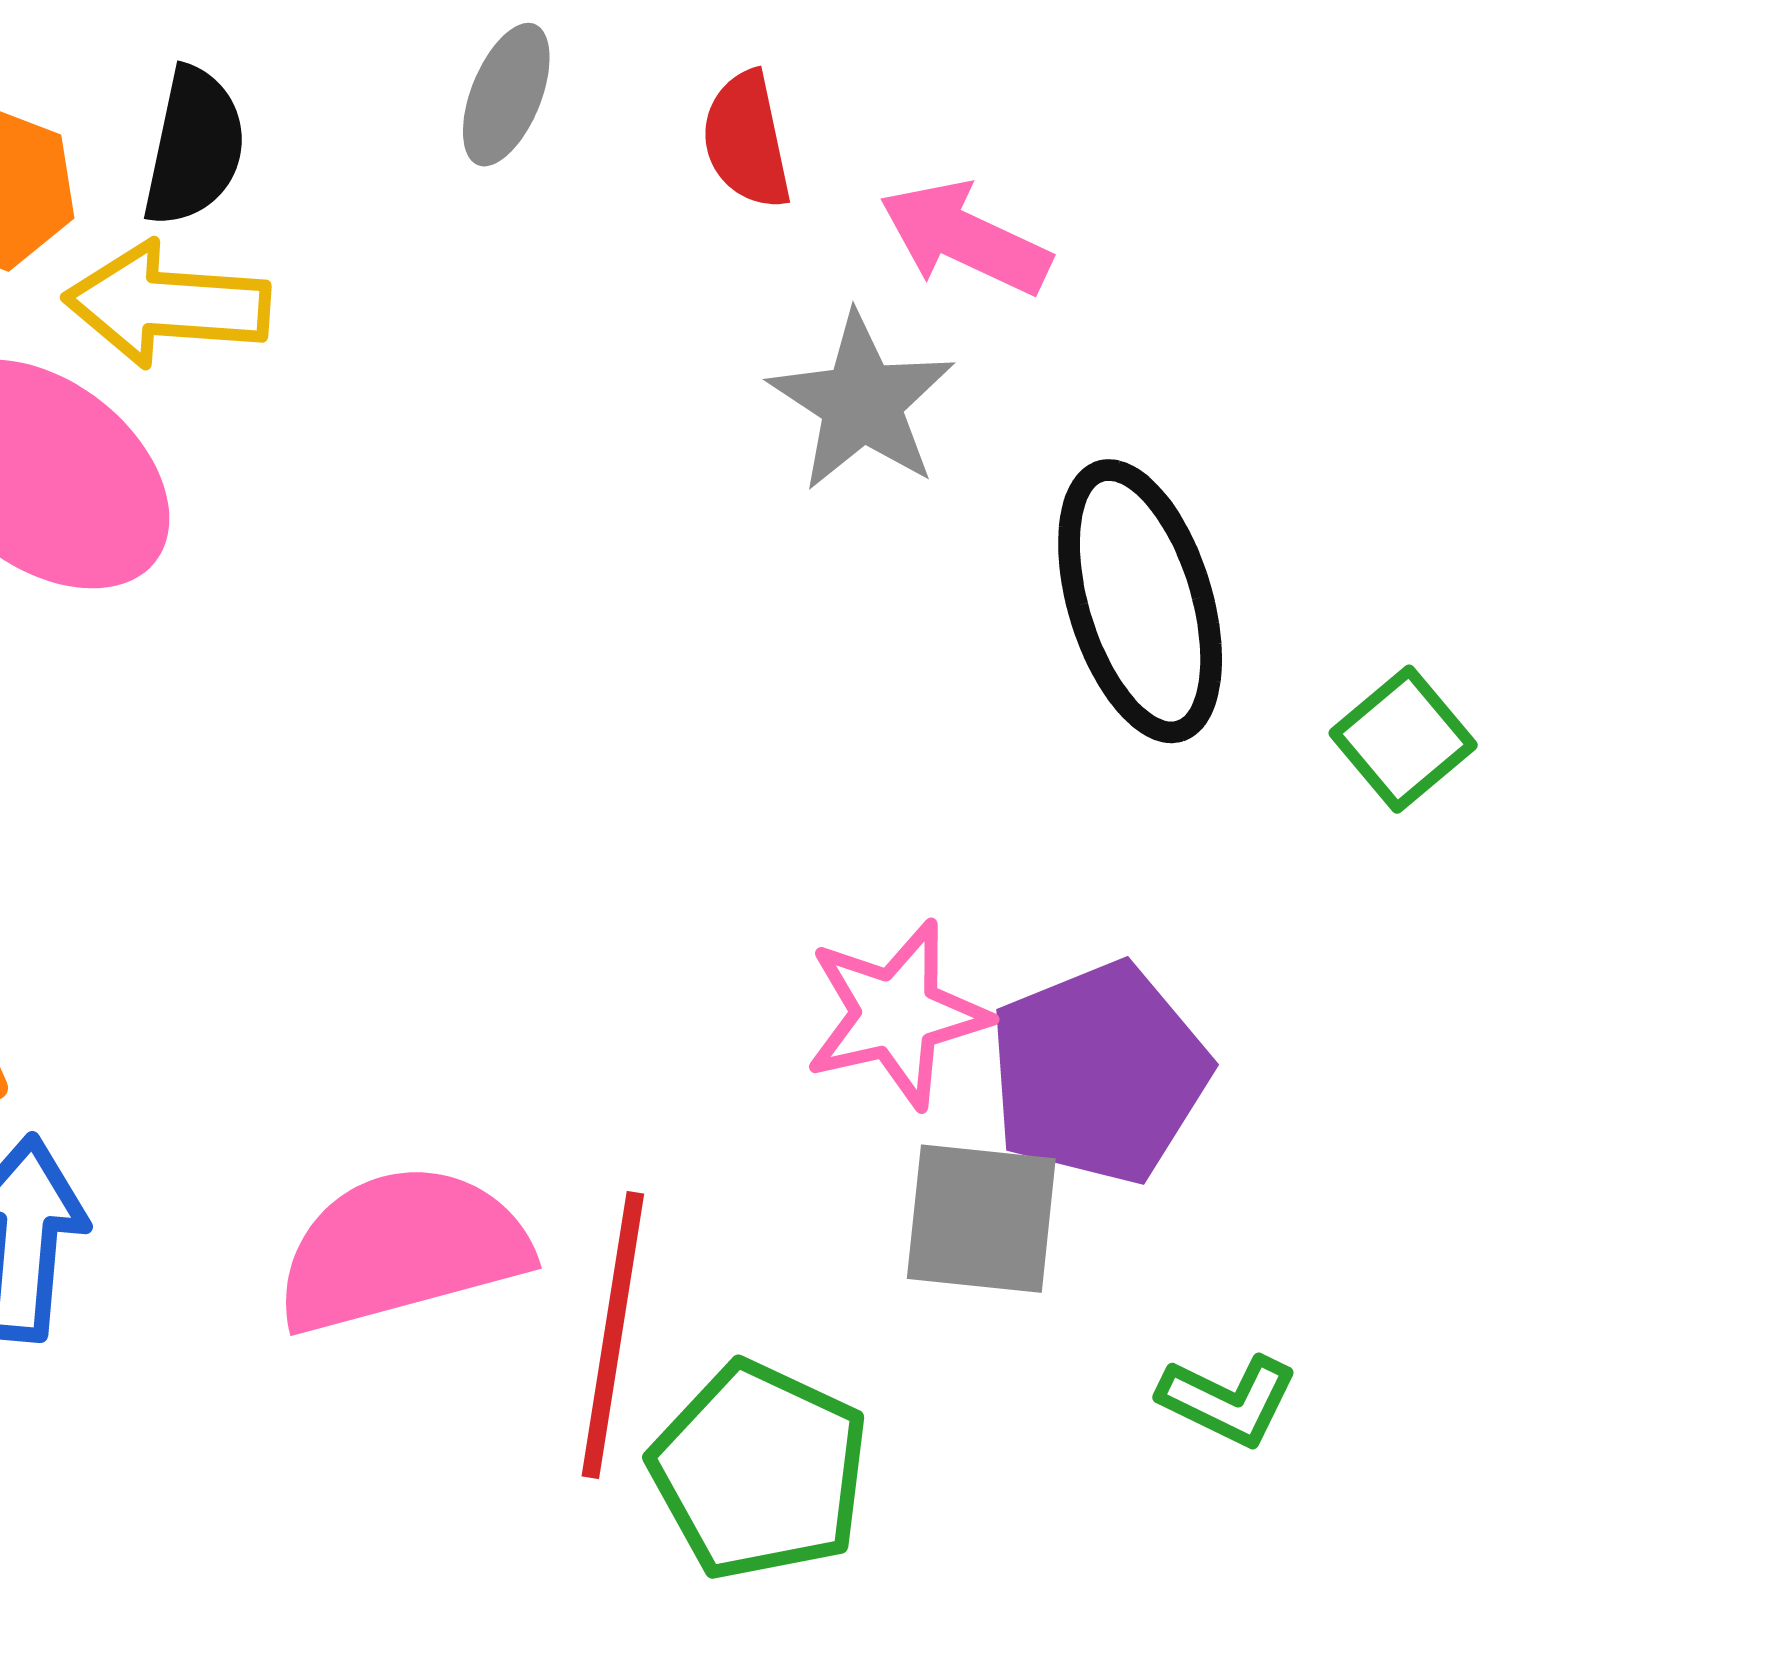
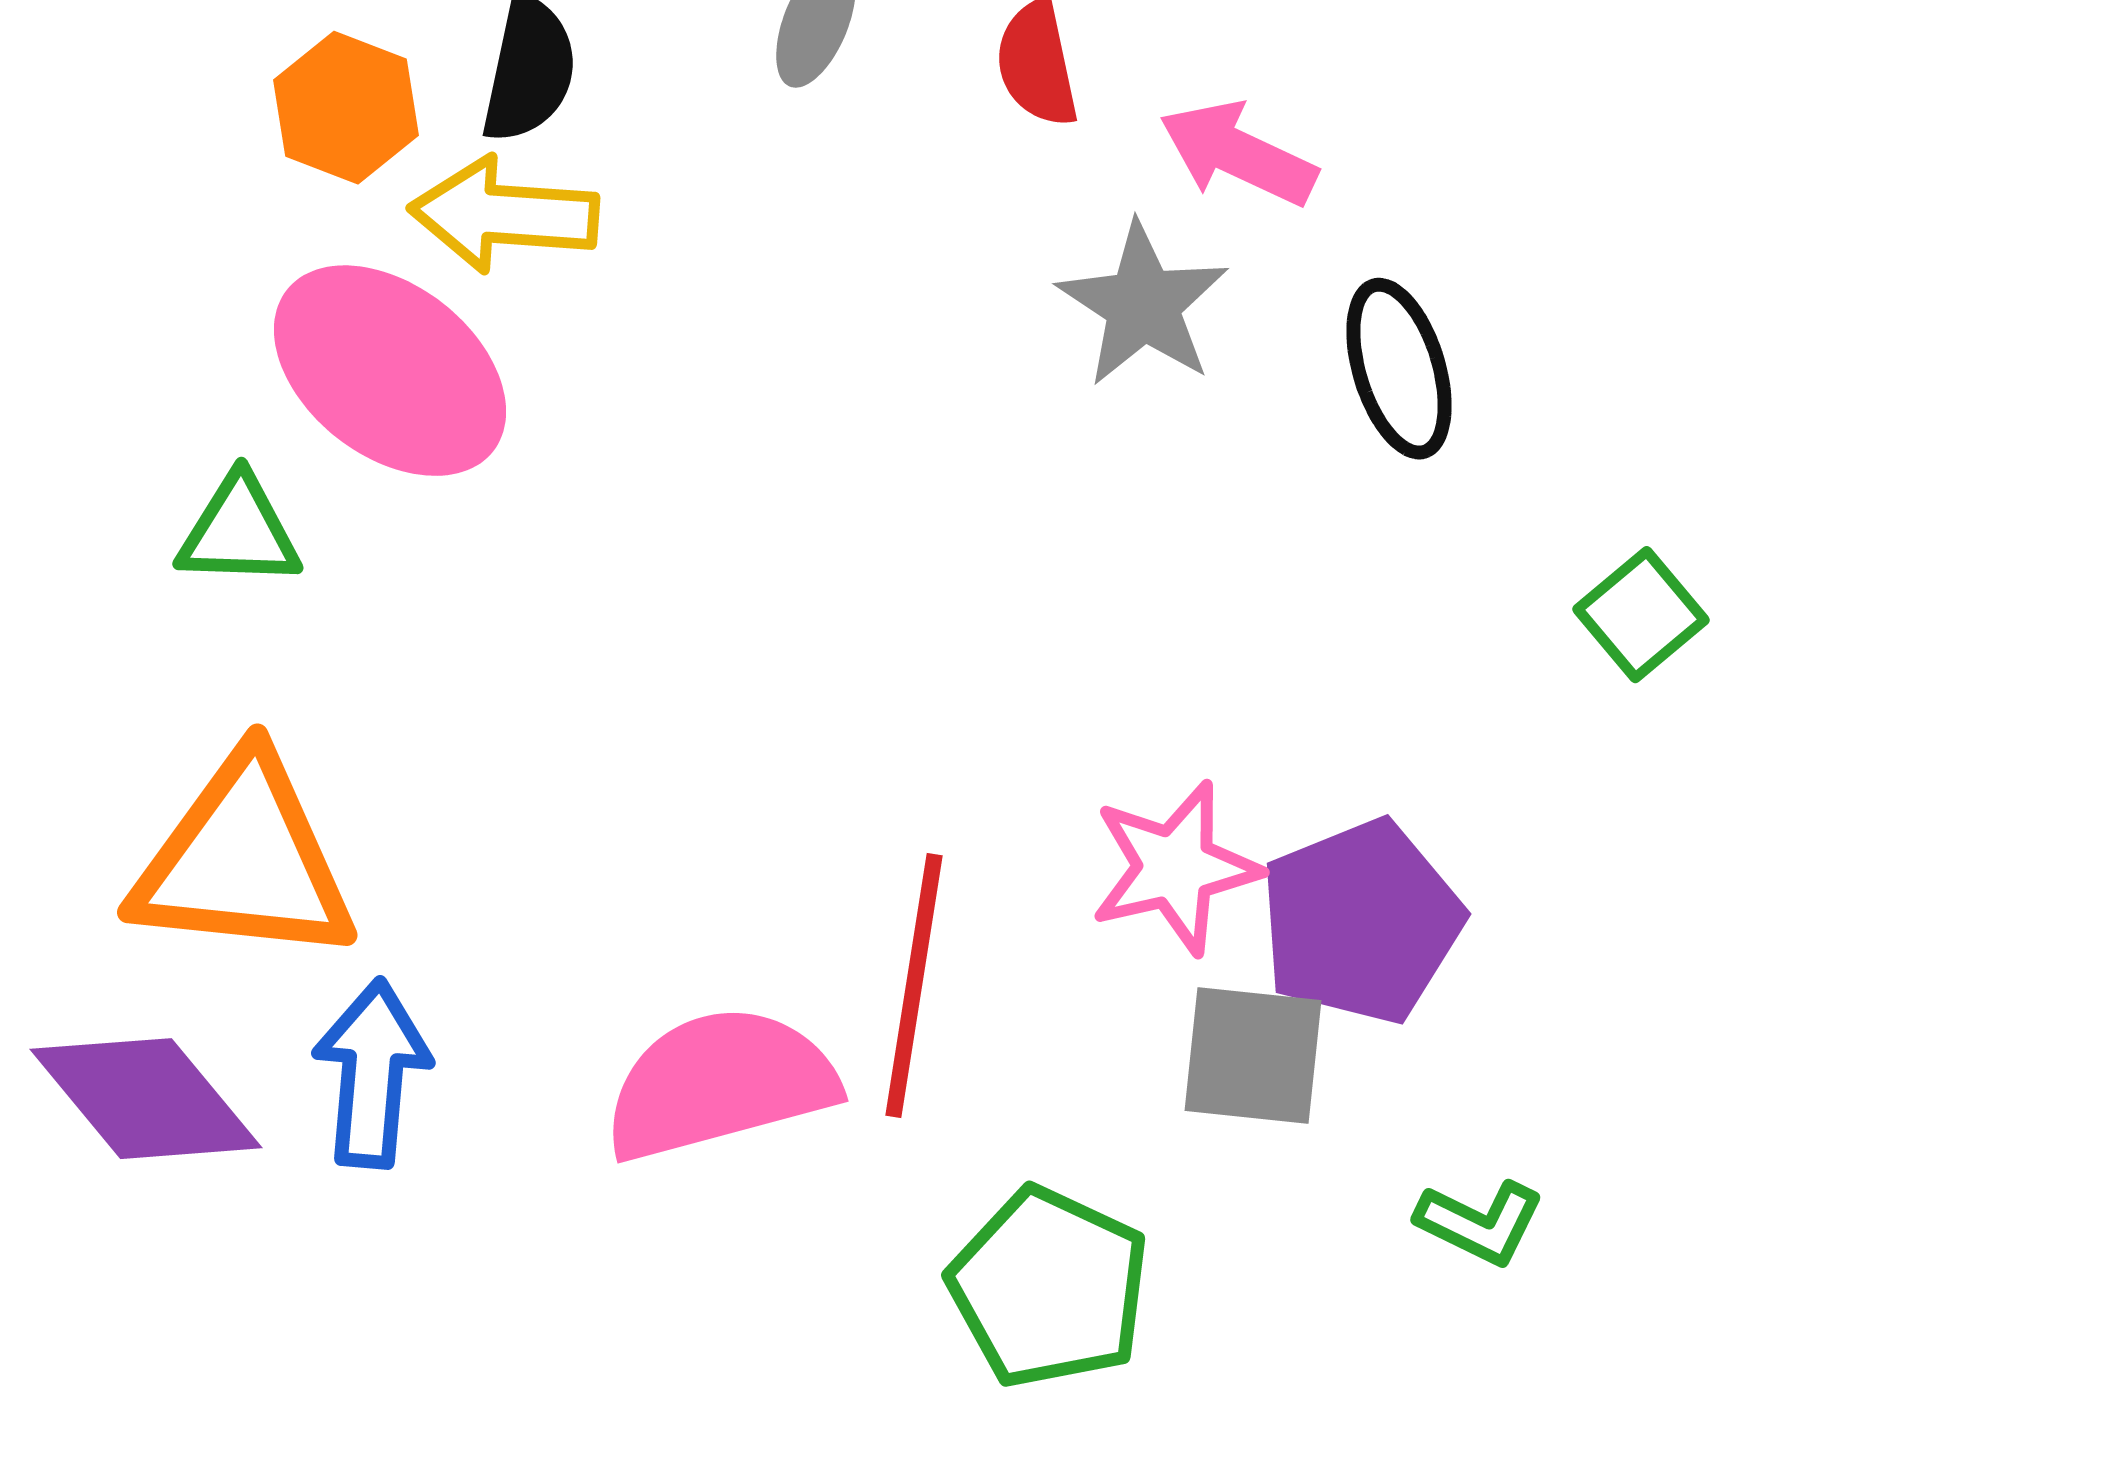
black ellipse: (1140, 601) -> (1399, 369), moved, size x0.7
red line: (613, 1335) -> (914, 986), moved

